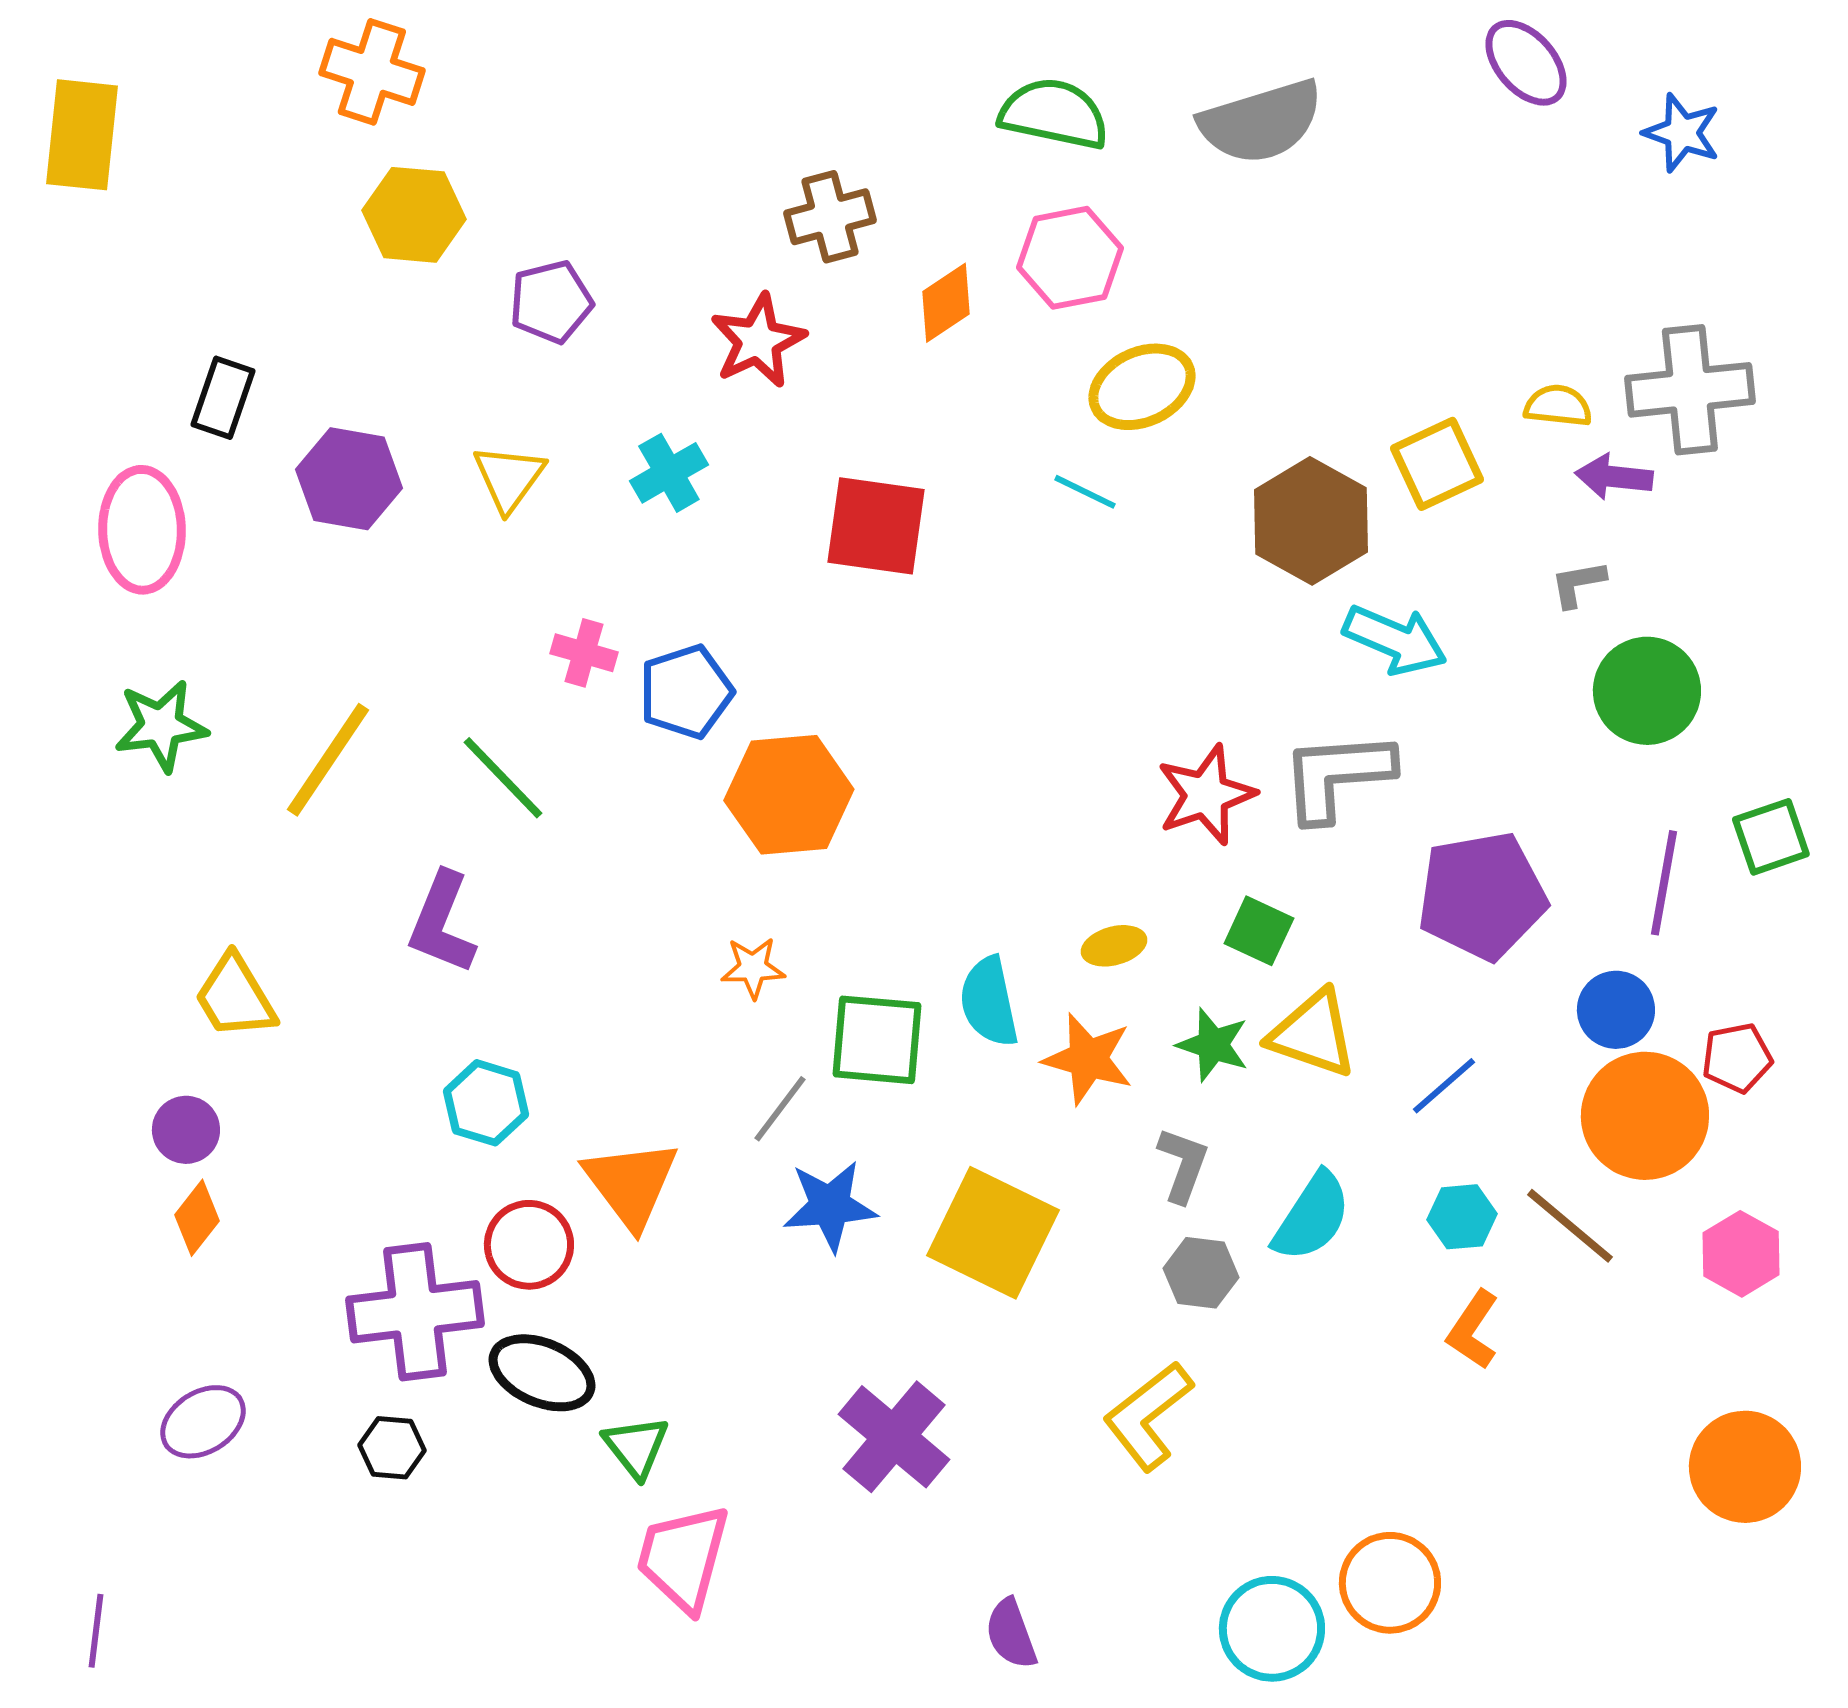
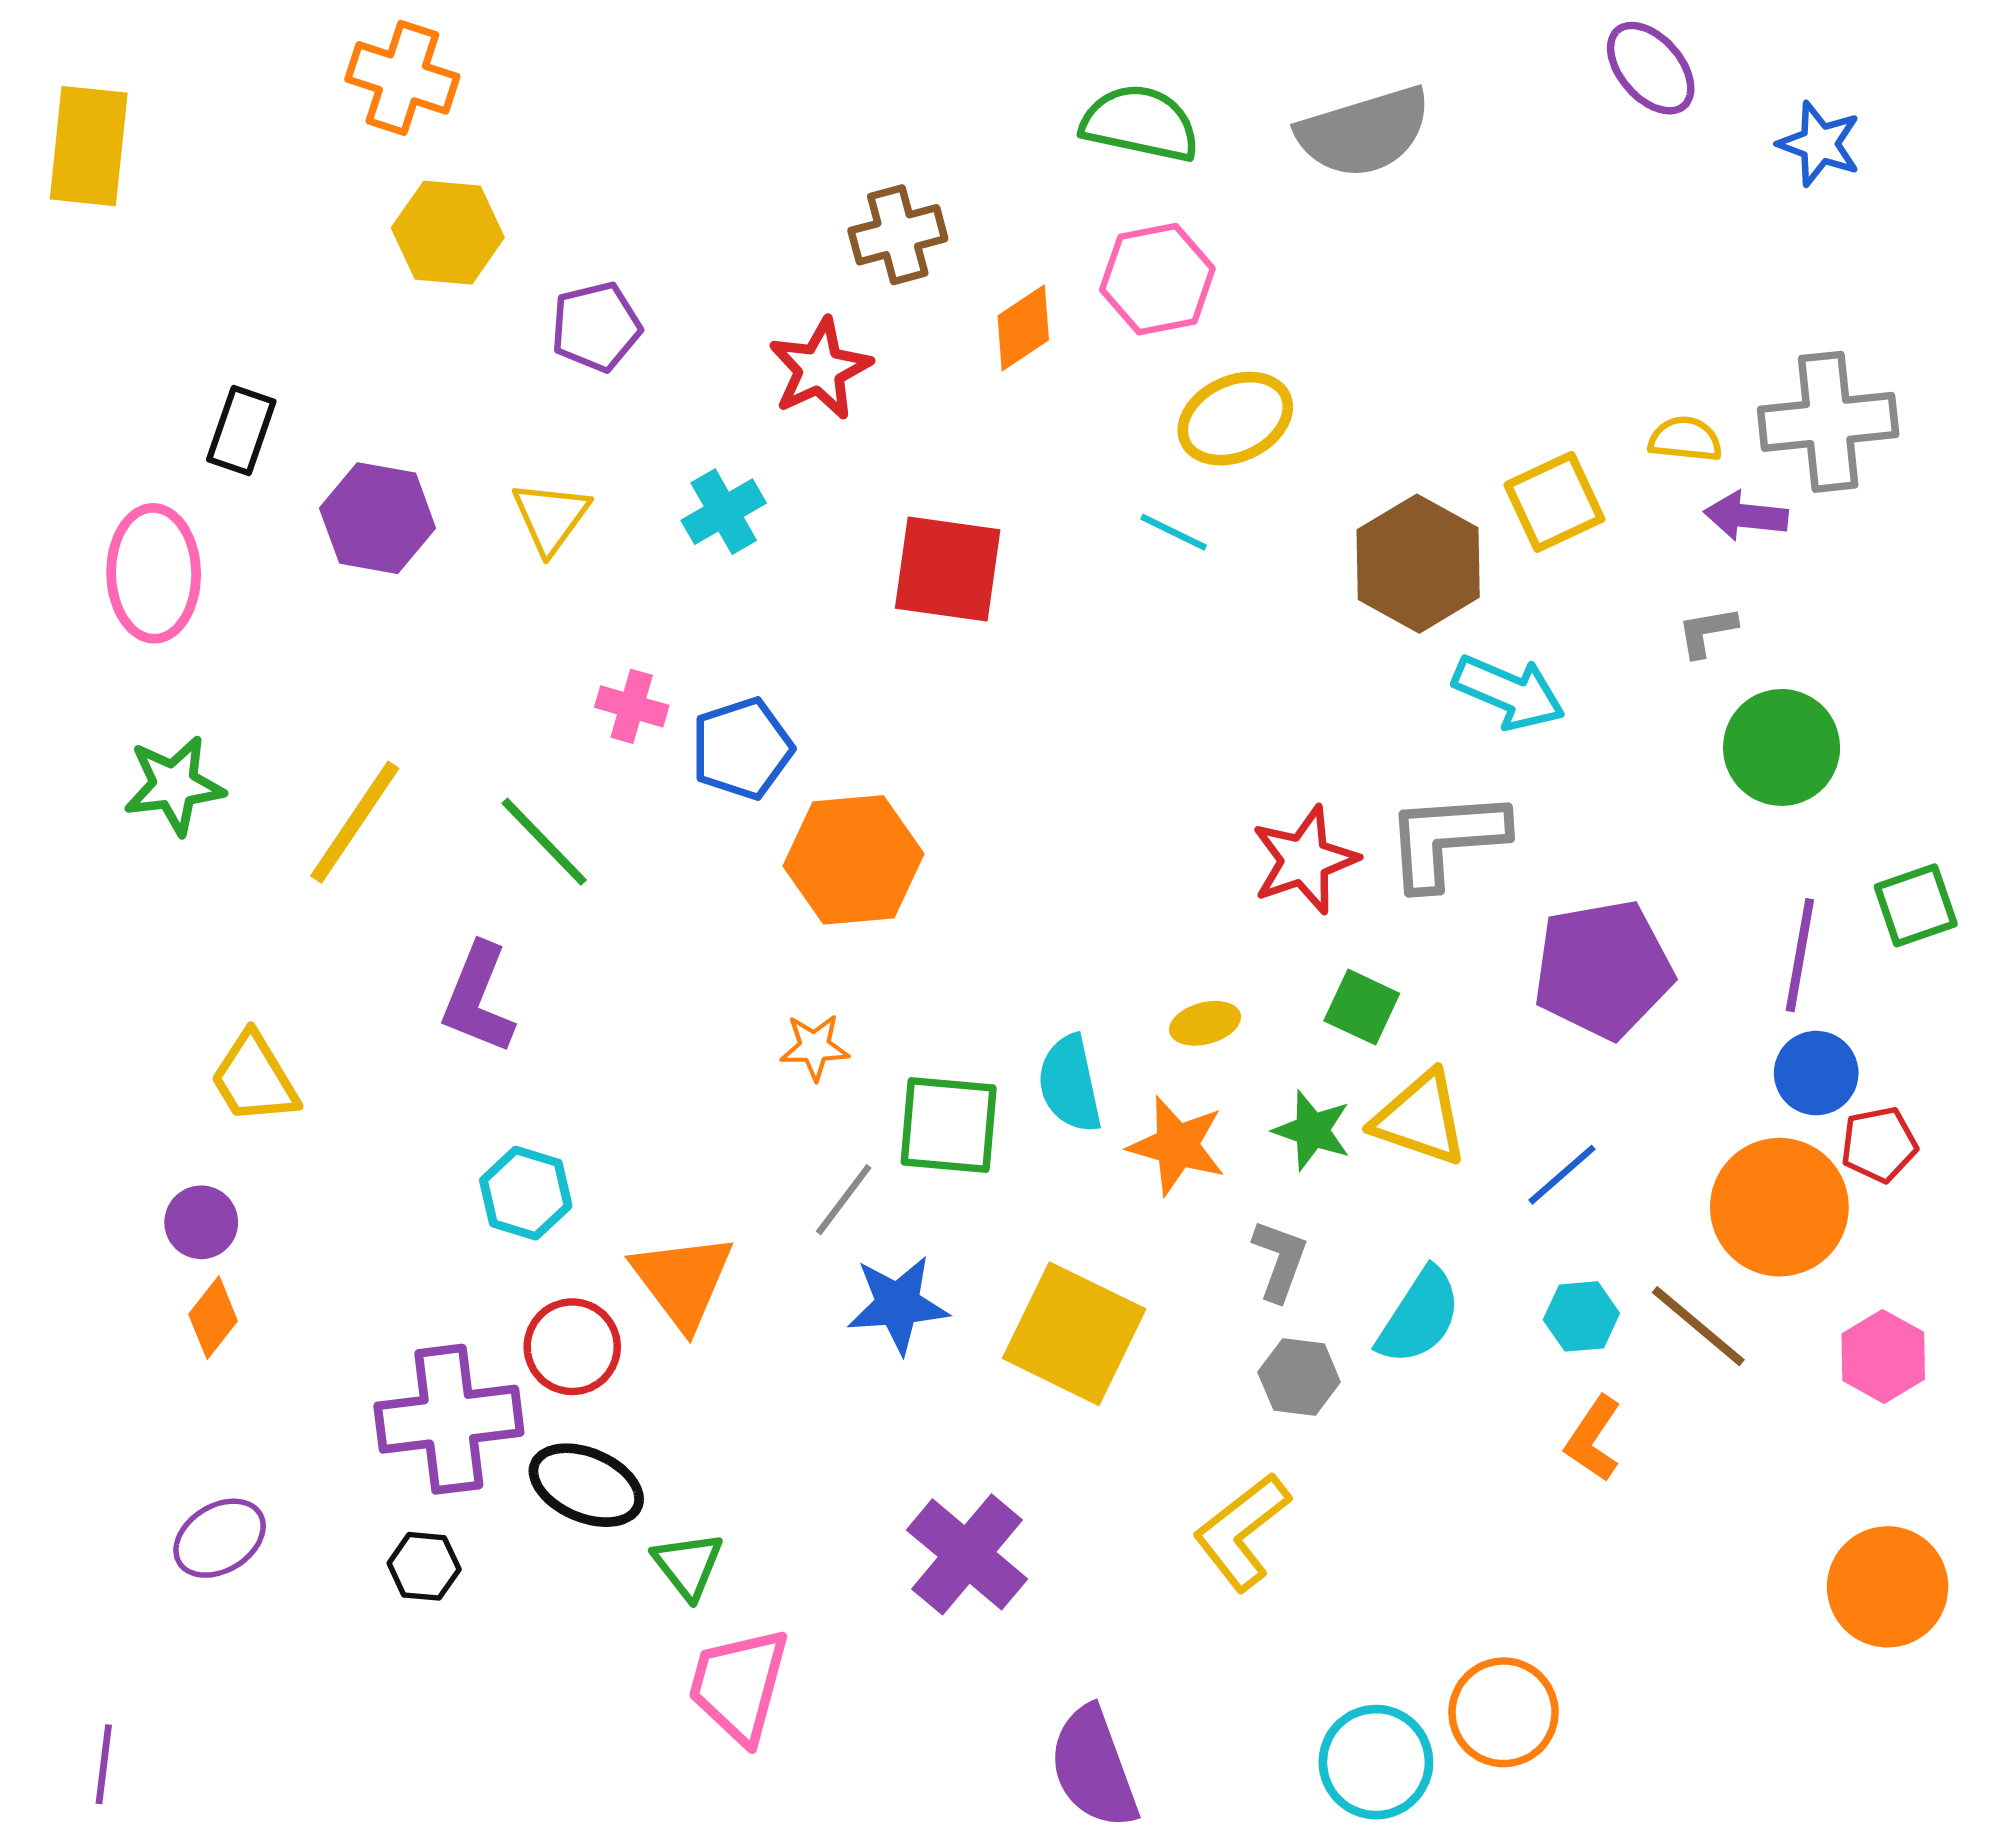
blue circle: (1616, 1010) -> (1816, 1073), moved
purple semicircle: (1011, 1634) -> (1094, 1767), size x1.6

